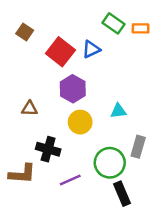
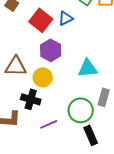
brown triangle: (30, 108) -> (16, 66), size x1.6
cyan triangle: (118, 111) -> (88, 68), size x1.5
yellow circle: (80, 122) -> (43, 77), moved

